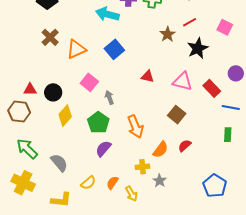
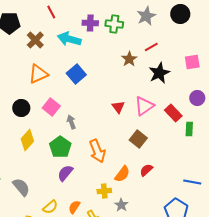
pink square: (225, 27) -> (192, 62), moved, turned -35
brown cross: (50, 37) -> (35, 40), moved
red triangle: (147, 76) -> (118, 107), moved, turned 40
pink triangle: (183, 81) -> (144, 106), turned -50
black circle: (53, 92) -> (21, 108), moved
blue line: (231, 108) -> (192, 182), moved
green rectangle: (228, 135) -> (189, 129), moved

